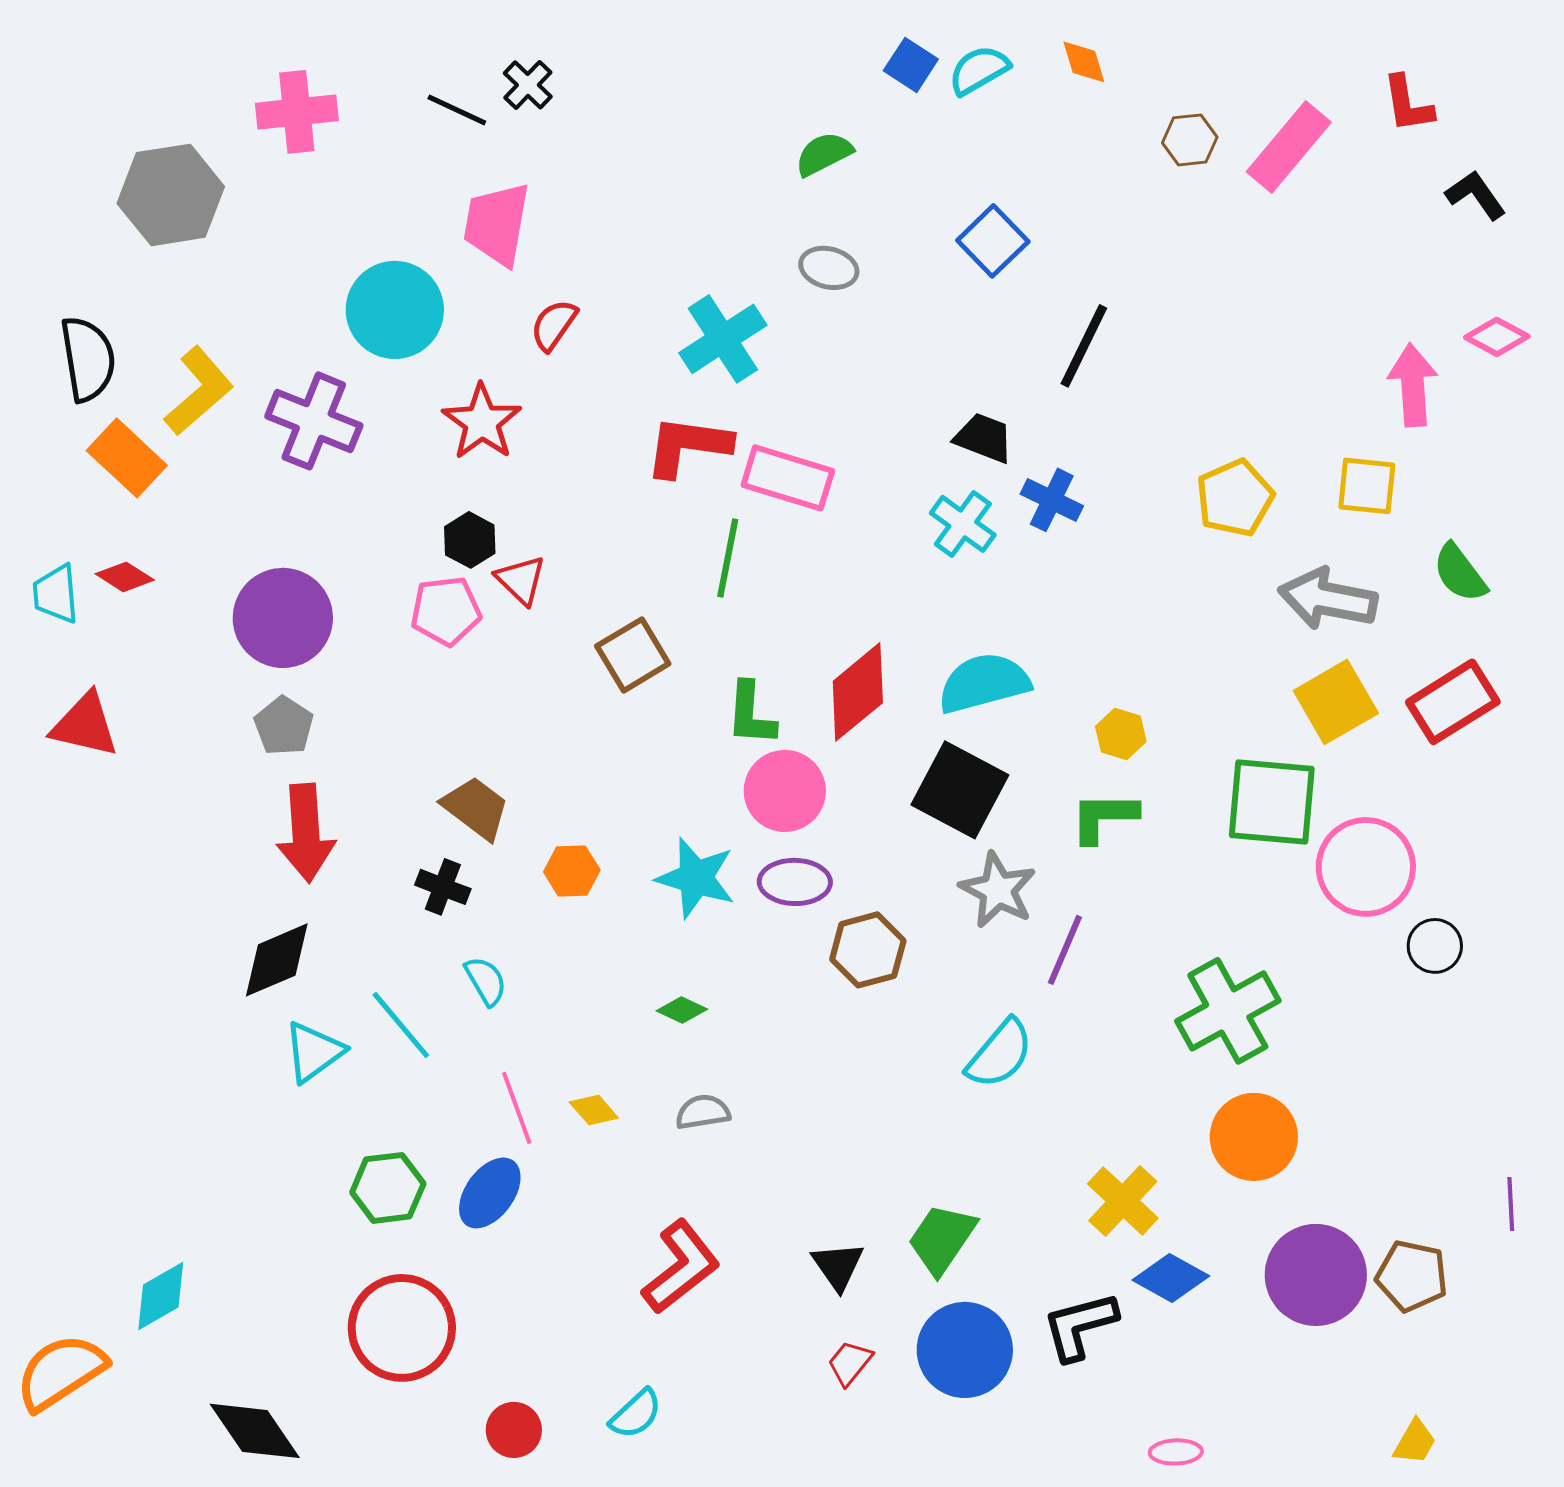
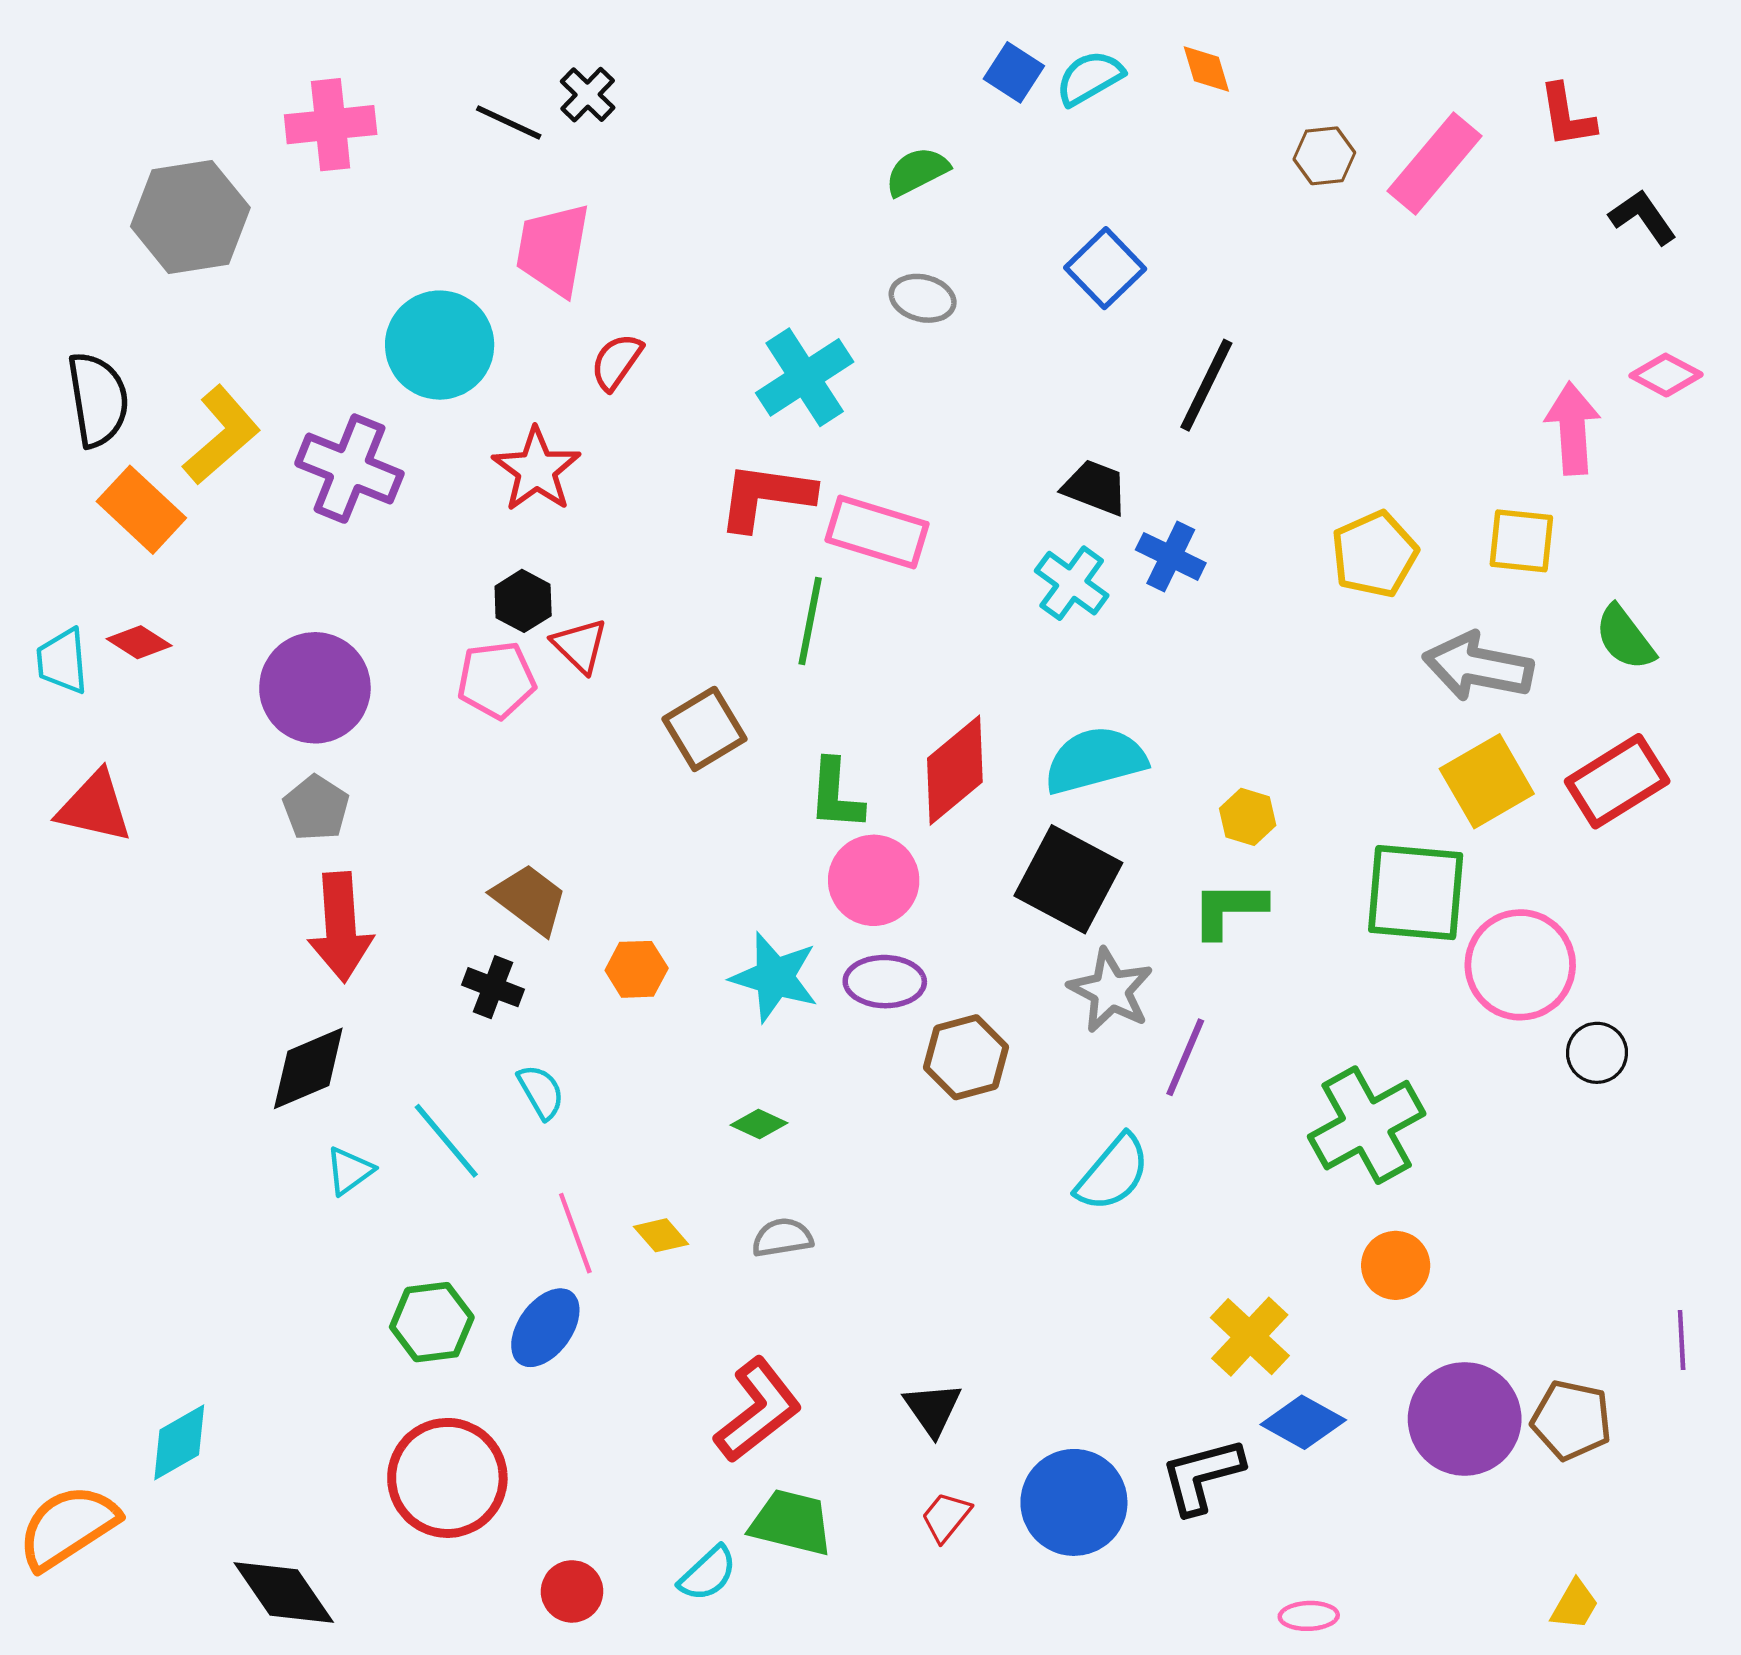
cyan triangle: (314, 1052) -> (349, 1171), size x0.7
orange circle: (1254, 1137) -> (1396, 1265), size x0.7
green trapezoid: (942, 1239) -> (791, 1522), moved, turned 70

